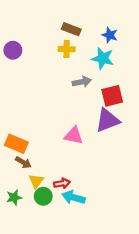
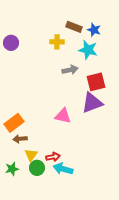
brown rectangle: (71, 29) -> (74, 27), moved
orange rectangle: (16, 144) -> (14, 123), turned -60
brown arrow: (23, 162) -> (20, 139), turned 144

